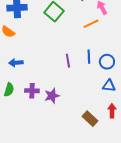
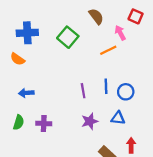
blue triangle: (109, 86) -> (118, 118), moved
purple star: (52, 96) -> (90, 121), moved

